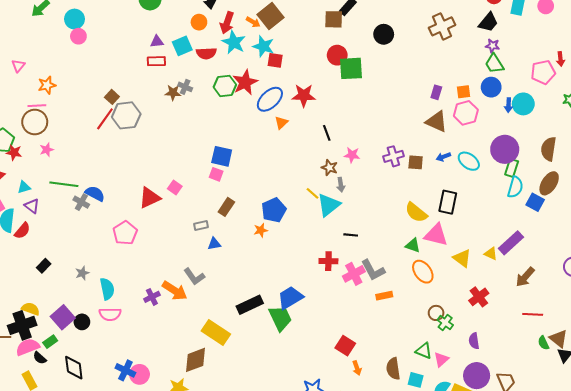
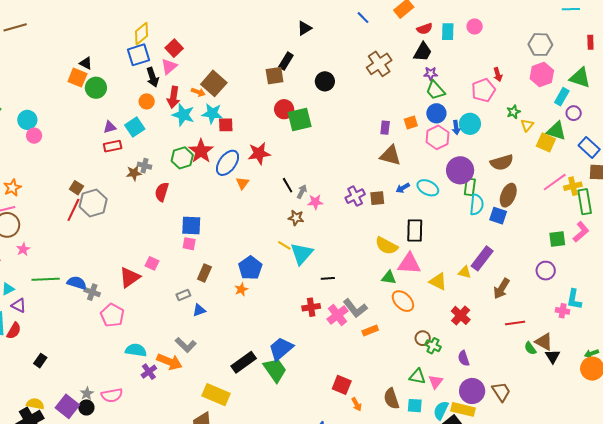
red semicircle: (206, 53) -> (162, 192), moved, turned 120
pink hexagon: (466, 113) -> (438, 137), moved
brown semicircle: (548, 149) -> (502, 162), turned -105
gray arrow: (341, 185) -> (302, 192), moved, turned -136
gray cross: (81, 202) -> (92, 292), moved
gray star: (82, 273) -> (87, 393), moved
cyan semicircle: (107, 289) -> (136, 350), moved, turned -60

